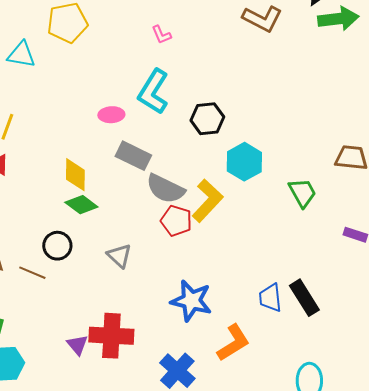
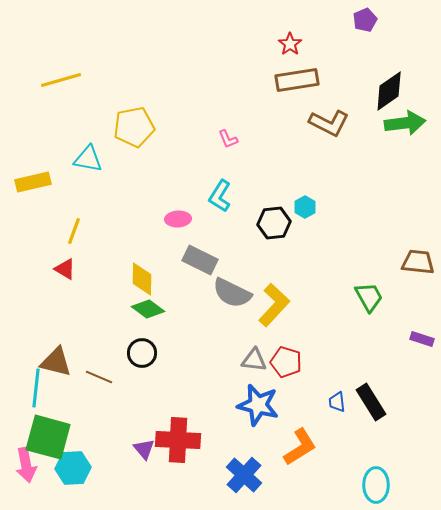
cyan L-shape: (153, 92) -> (220, 196), size x0.7
cyan hexagon: (244, 162) -> (305, 207), moved, size x0.6
red pentagon: (176, 221) -> (286, 362), moved
black circle: (57, 246) -> (142, 353), moved
gray triangle: (119, 256) -> (254, 360), moved, turned -36
blue trapezoid: (270, 298) -> (337, 402), size x0.7

